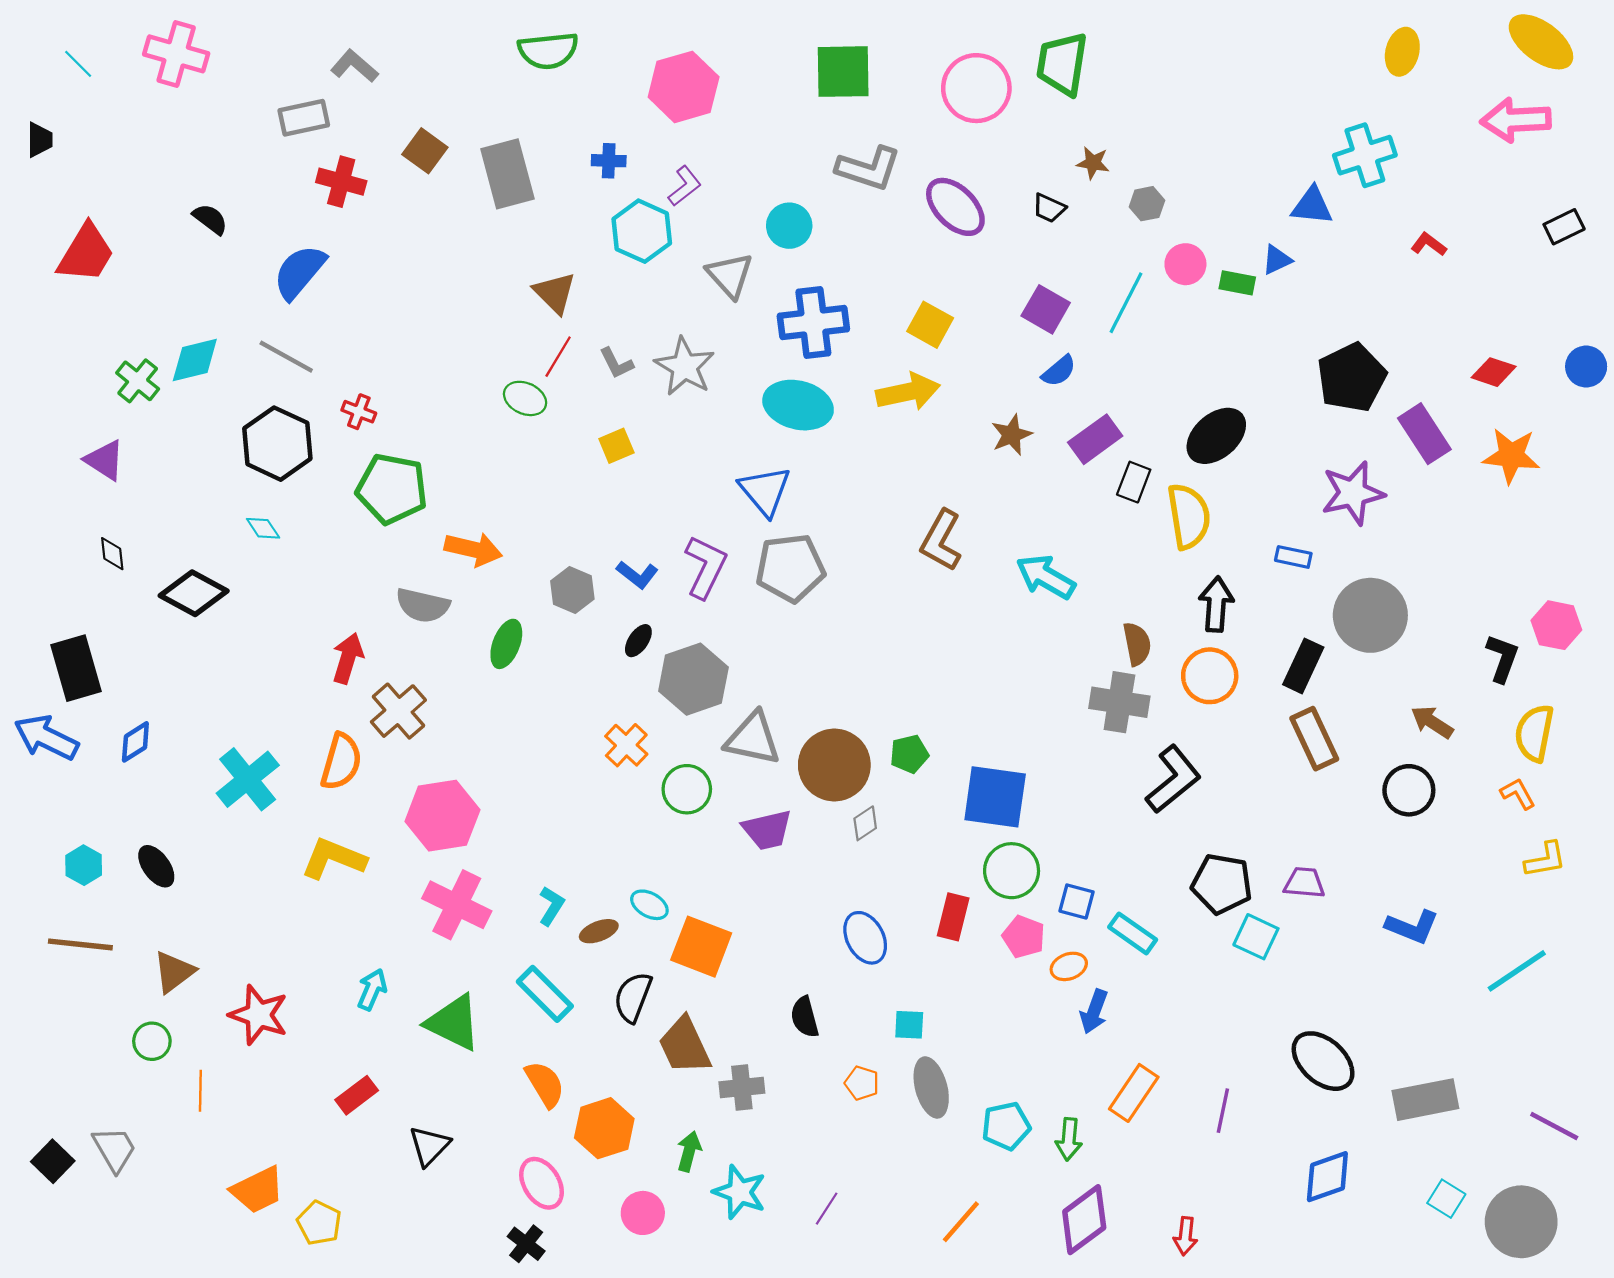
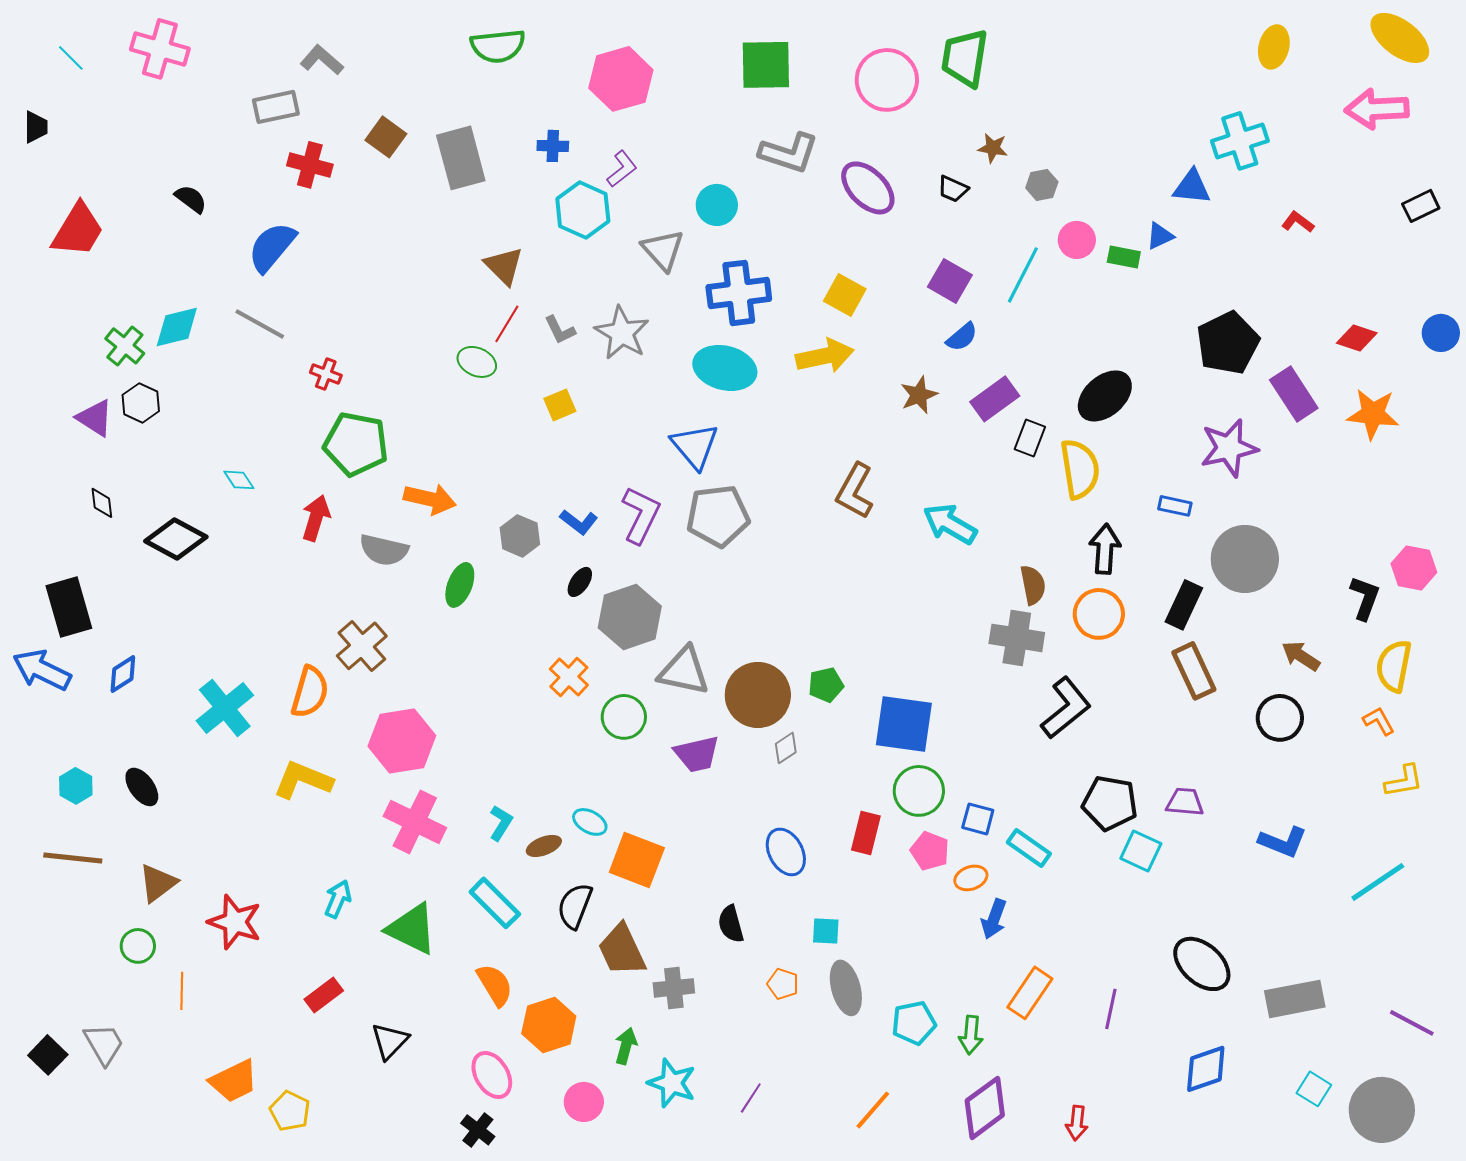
black hexagon: (277, 444) -> (141, 403), moved, size x0.6
red arrow: (348, 658) -> (316, 518), moved

